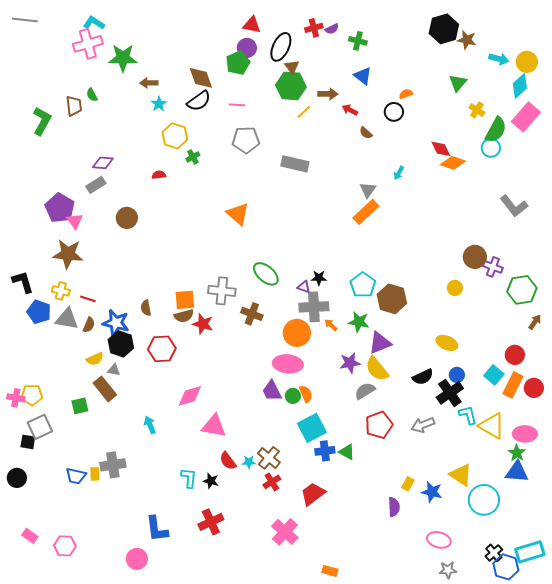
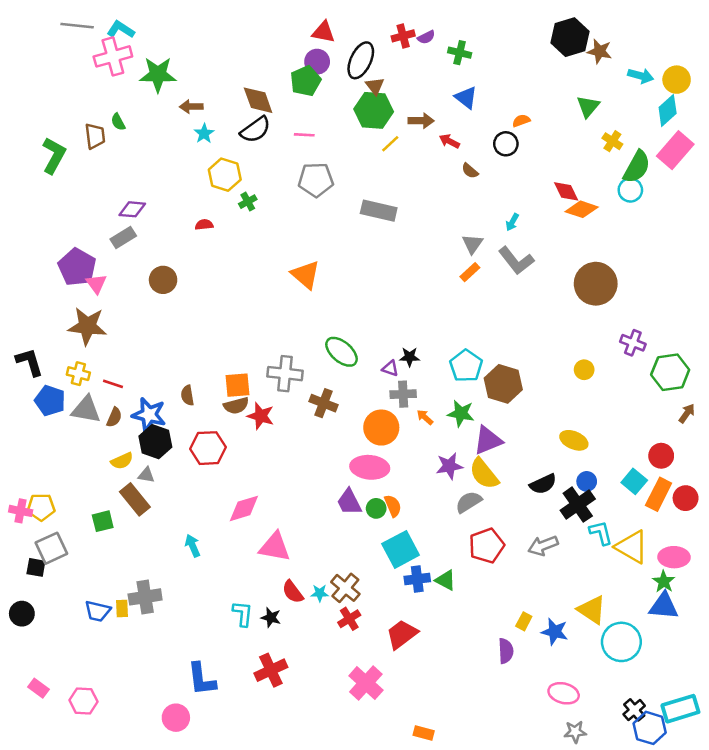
gray line: (25, 20) -> (77, 26), moved
gray L-shape: (514, 206) -> (516, 261), moved
orange rectangle: (366, 212) -> (470, 272), size x0.6
brown circle: (475, 257) -> (596, 284), moved, size x1.4
gray cross: (314, 307) -> (403, 394), size x0.7

